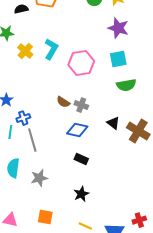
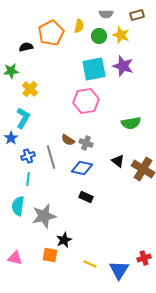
cyan L-shape: (51, 49) -> (23, 118), moved
cyan square: (118, 59) -> (94, 69), moved, size x1.4
cyan line: (10, 132) -> (28, 179), moved
gray line: (32, 140) -> (51, 157), moved
gray star: (39, 178) -> (44, 216), size x1.4
black star: (81, 194) -> (64, 240), moved

